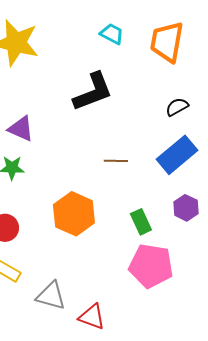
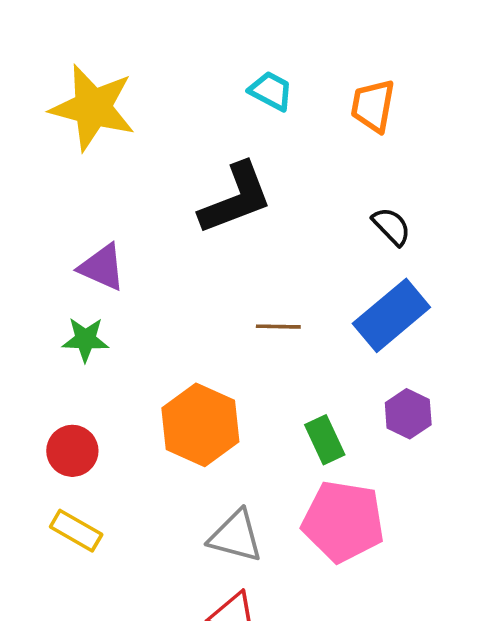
orange trapezoid: (167, 42) -> (373, 106), size x0.7
black semicircle: (177, 107) -> (391, 226), turned 75
gray triangle: (51, 296) -> (236, 536), moved

